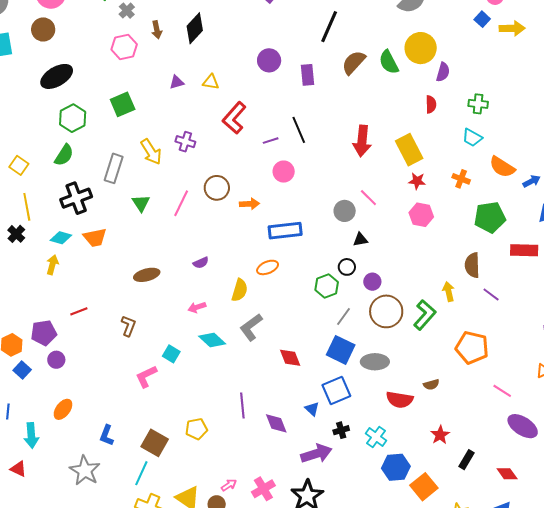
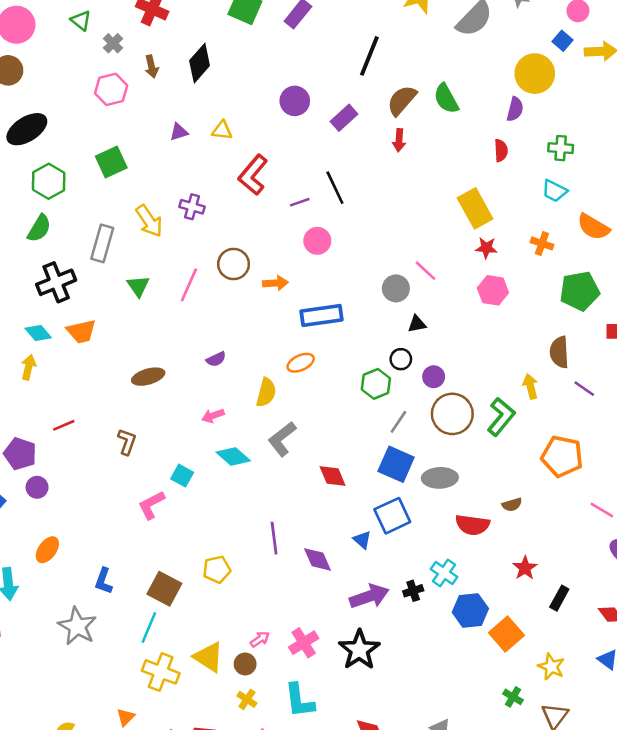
yellow circle: (421, 48) -> (535, 74), moved
purple rectangle: (308, 75) -> (344, 118), turned 55
red arrow: (362, 141) -> (399, 140), moved, size x0.6
cyan diamond: (61, 238) -> (38, 333), turned 35
purple pentagon: (44, 333) -> (20, 454), turned 30
black cross: (341, 430) -> (413, 591), moved

